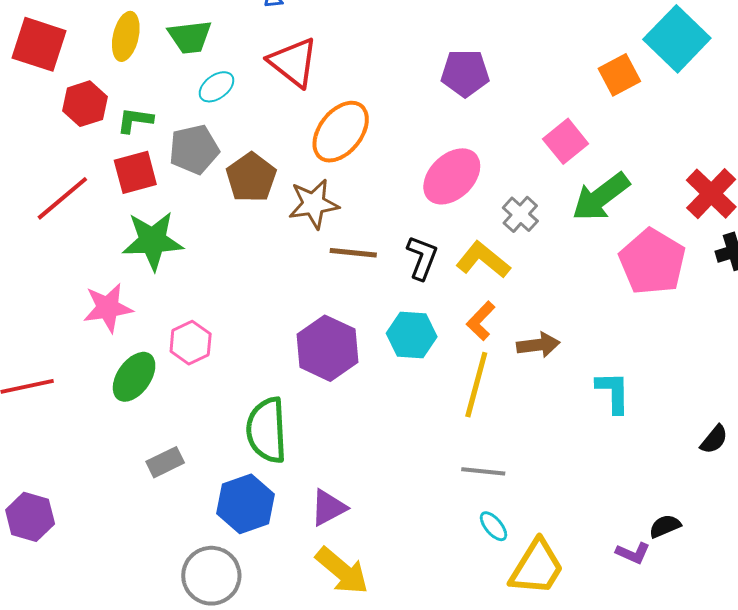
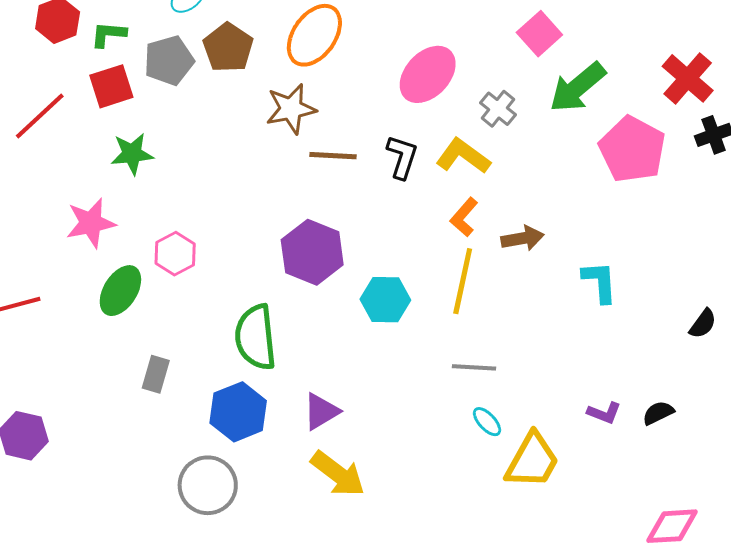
brown pentagon: (251, 177) -> (228, 48), moved
green star: (153, 241) -> (132, 154), size x0.7
cyan hexagon: (412, 335) -> (385, 300), moved
gray rectangle: (165, 462) -> (156, 374), turned -45
purple L-shape: (633, 553) -> (604, 413), moved

